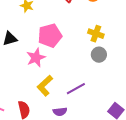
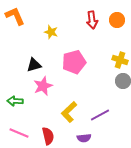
pink star: (36, 58) -> (43, 86), moved

